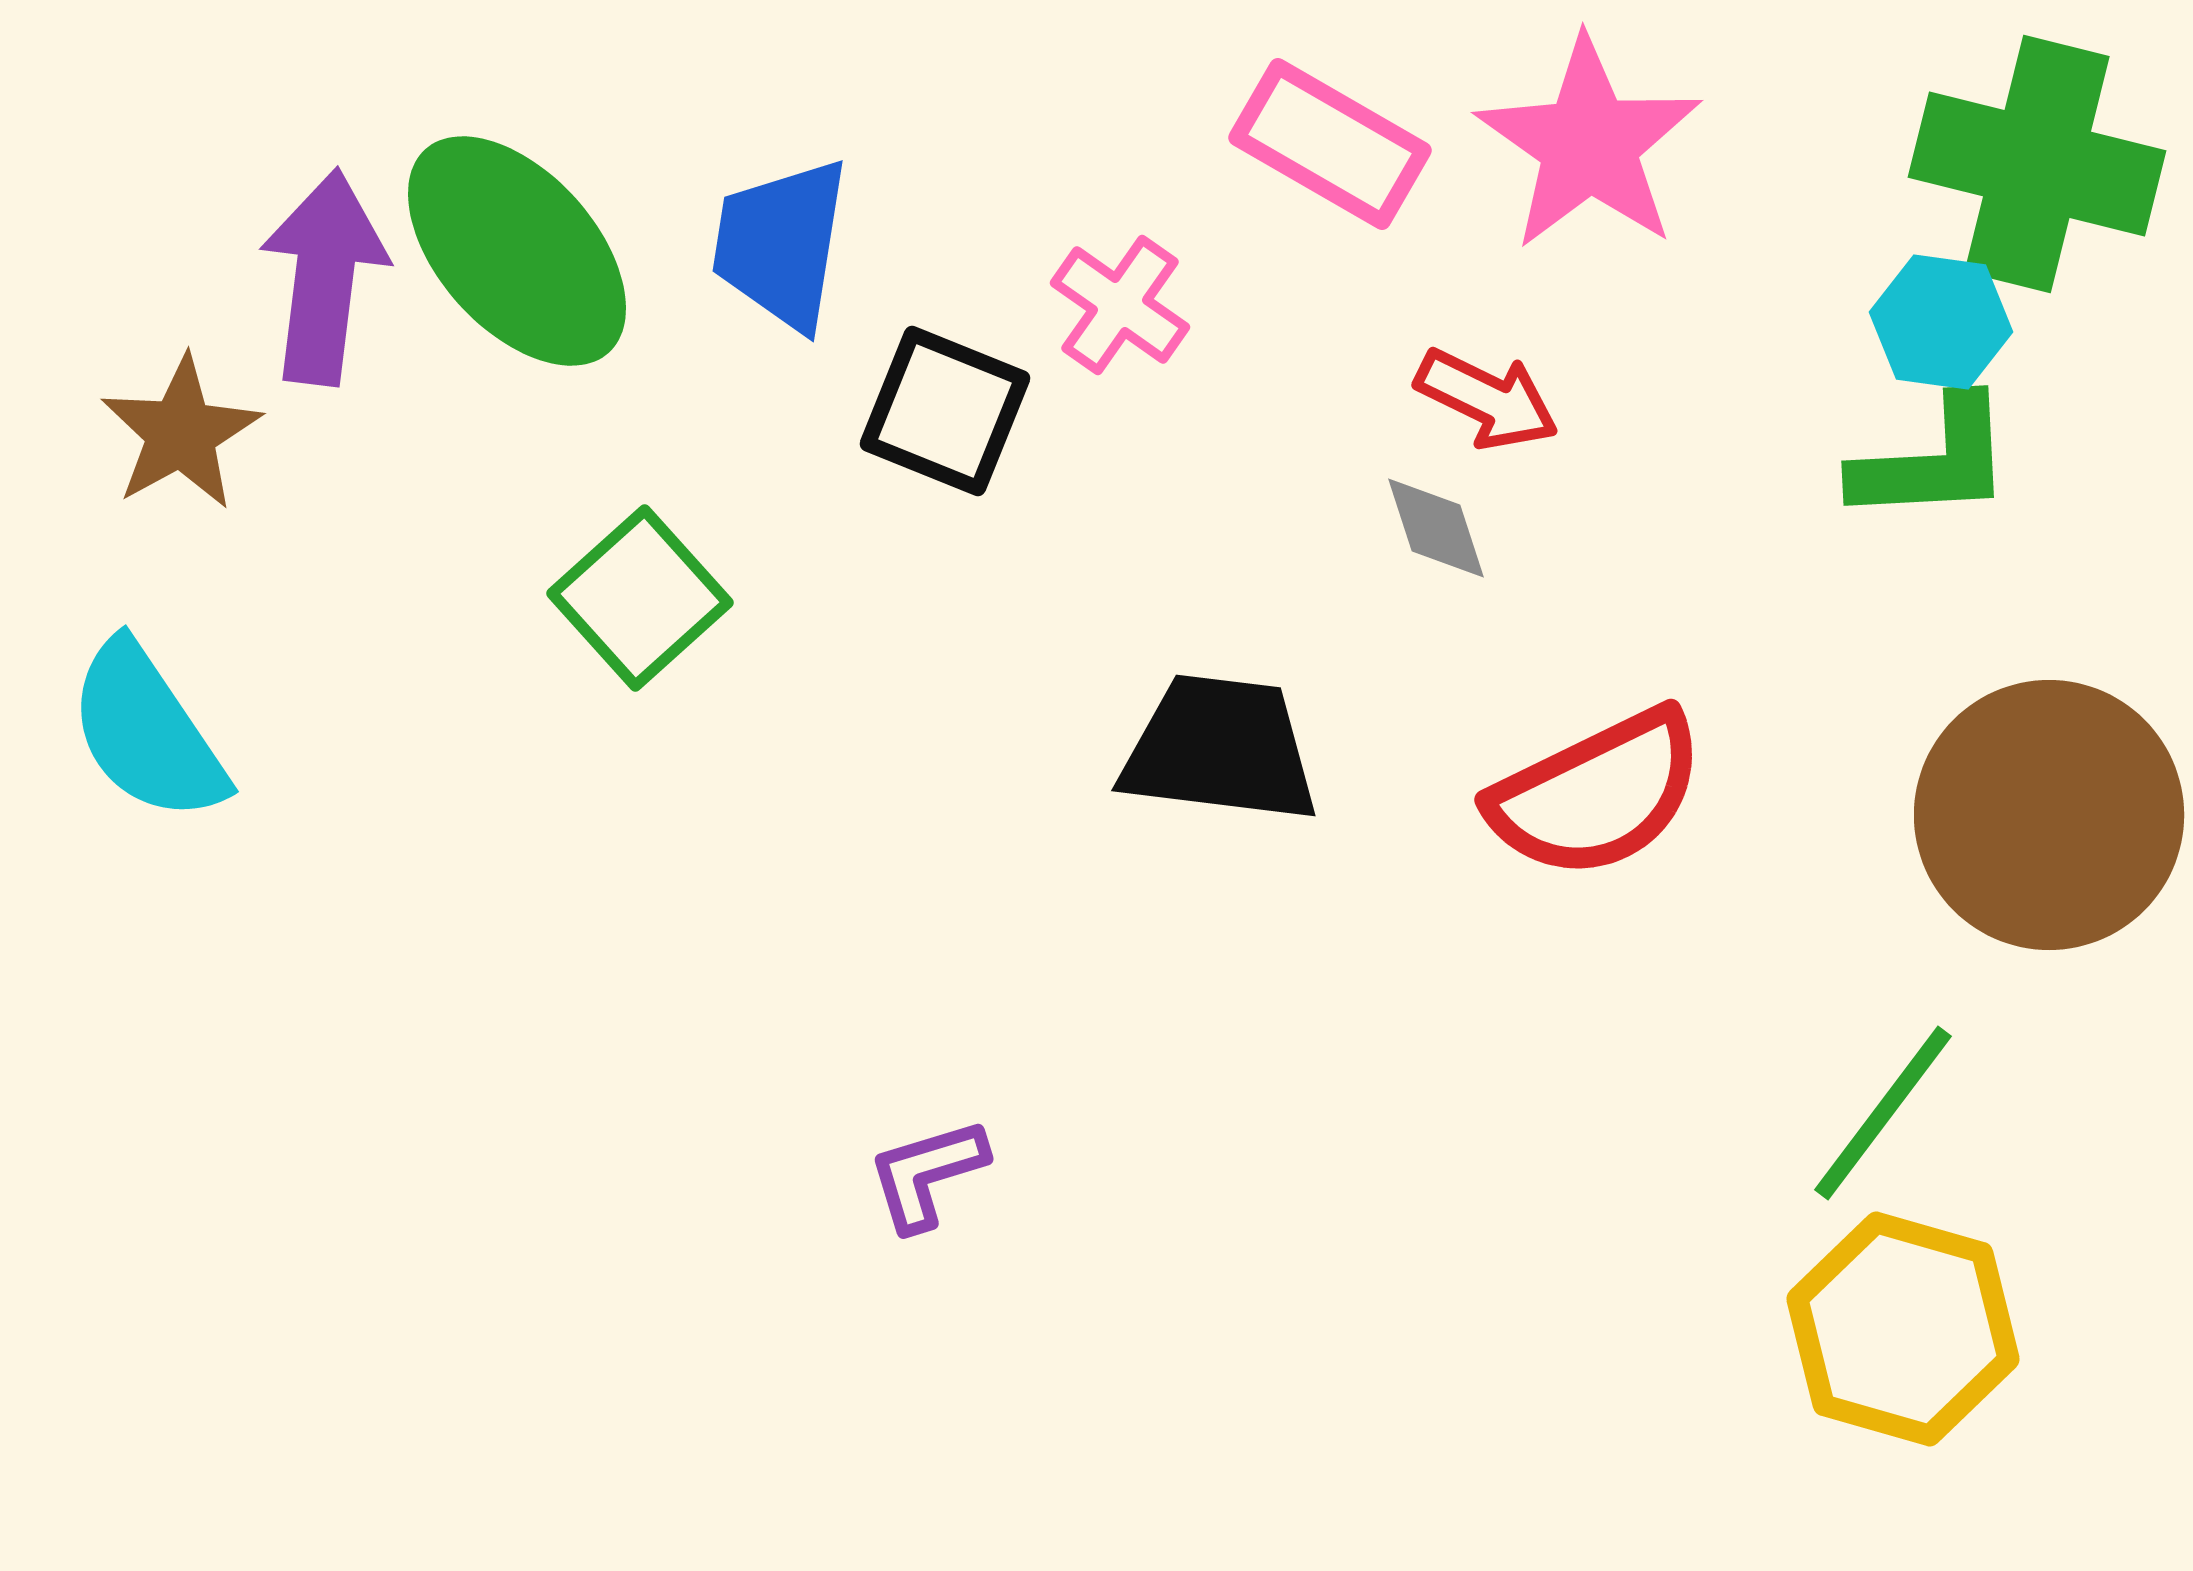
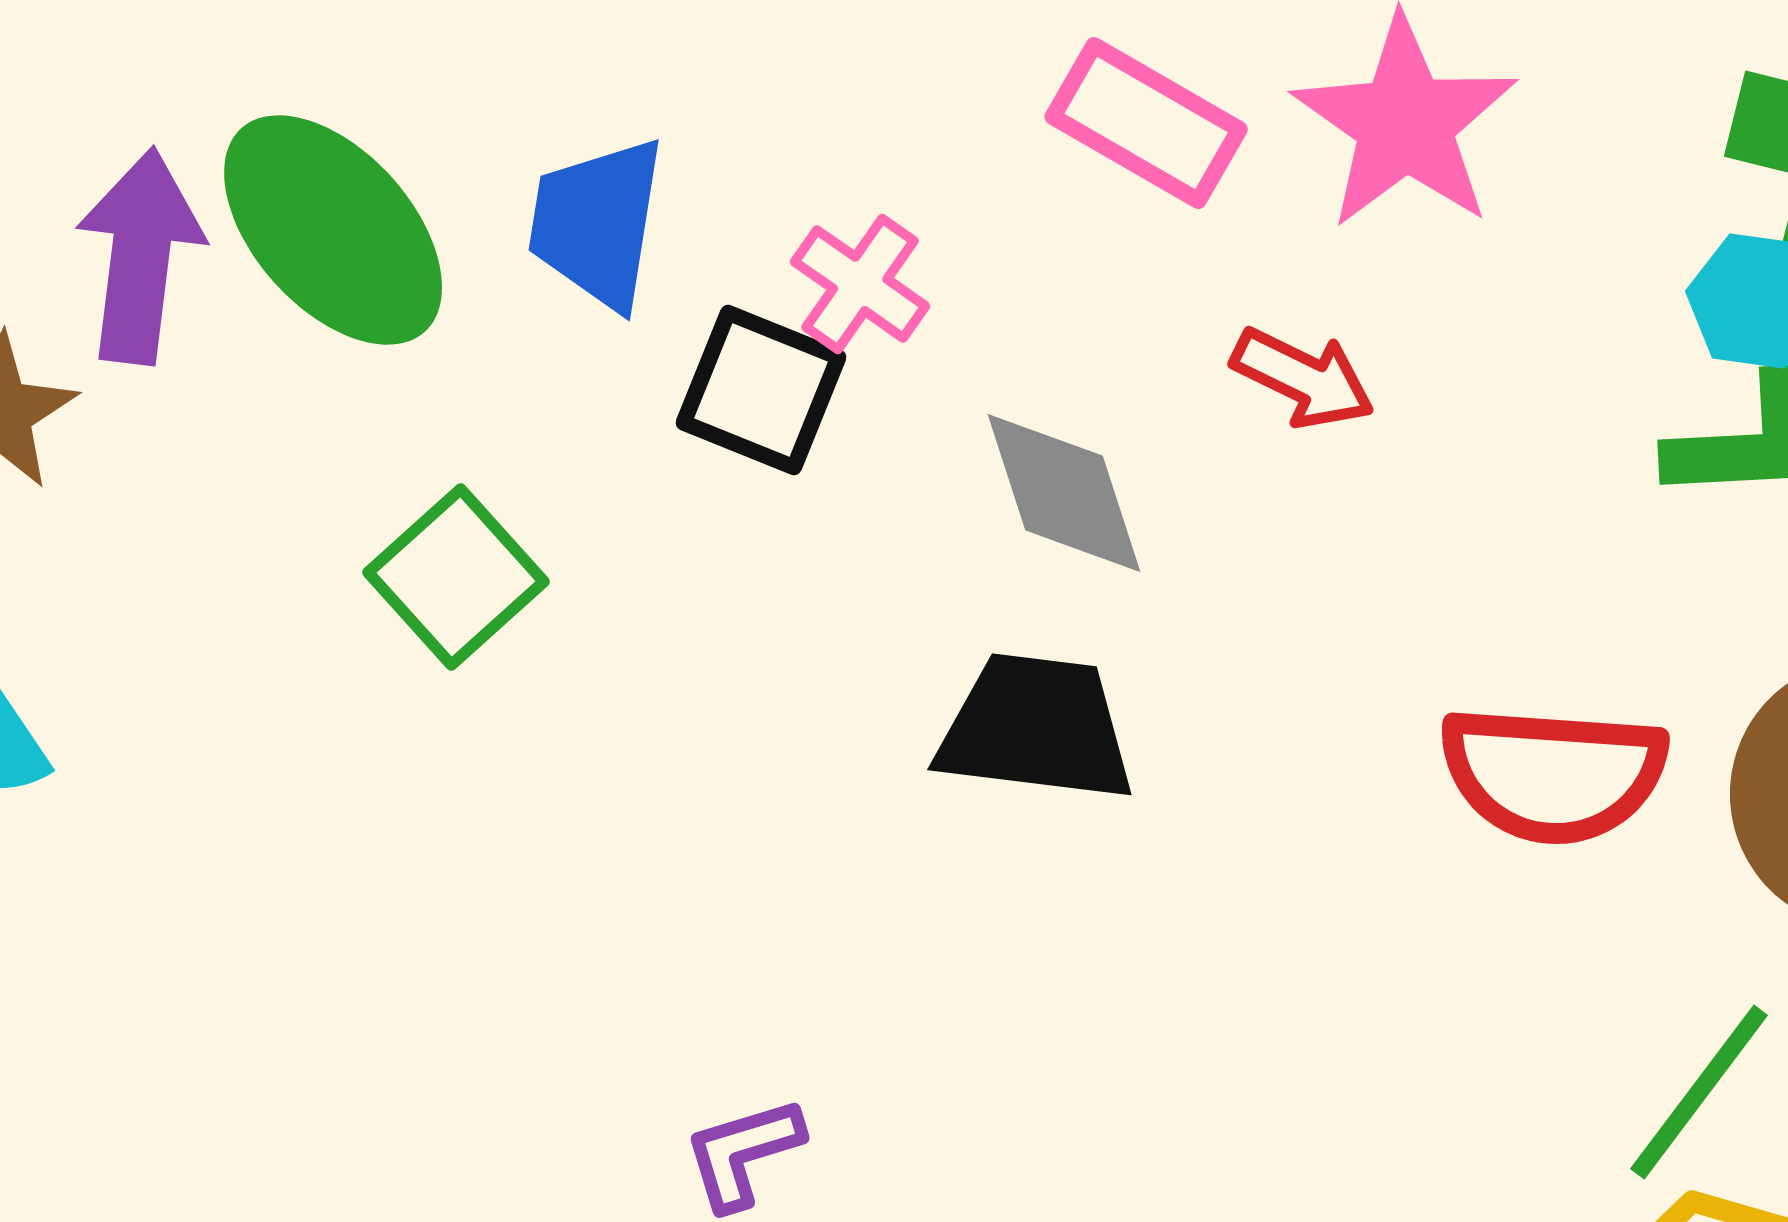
pink cross: (1120, 305) -> (860, 284), moved
gray diamond: (1436, 528) -> (1064, 493), moved, size x1.6
red semicircle: (1597, 794) -> (1553, 774), moved, turned 30

